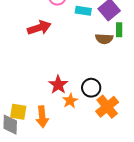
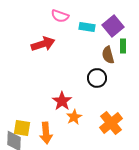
brown semicircle: (104, 39) -> (108, 55), turned 72
black circle: (91, 88) -> (97, 78), moved

